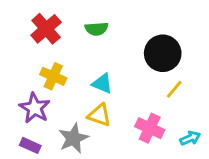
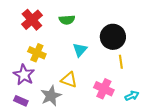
cyan triangle: (102, 84) -> (80, 50), moved, turned 49
yellow line: (174, 89) -> (121, 62), turned -48

